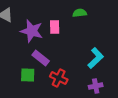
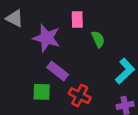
green semicircle: (80, 13) -> (98, 39), moved, turned 72
pink rectangle: (55, 27) -> (77, 20), moved

